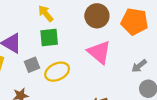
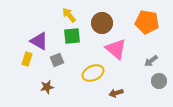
brown circle: (97, 16) -> (102, 23), moved
yellow ellipse: (57, 72) -> (93, 73), moved

